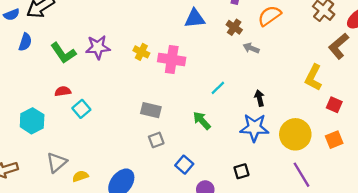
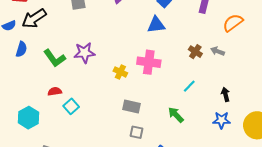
blue triangle: (195, 18) -> (156, 25), moved
brown cross: (234, 27) -> (195, 52), moved
yellow cross: (141, 52) -> (120, 72), moved
blue star: (254, 128) -> (222, 120), size x0.7
gray square: (156, 140) -> (137, 132), turned 32

